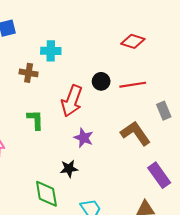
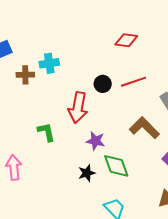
brown cross: (29, 73) -> (25, 75), moved
green diamond: (46, 194) -> (116, 166), moved

